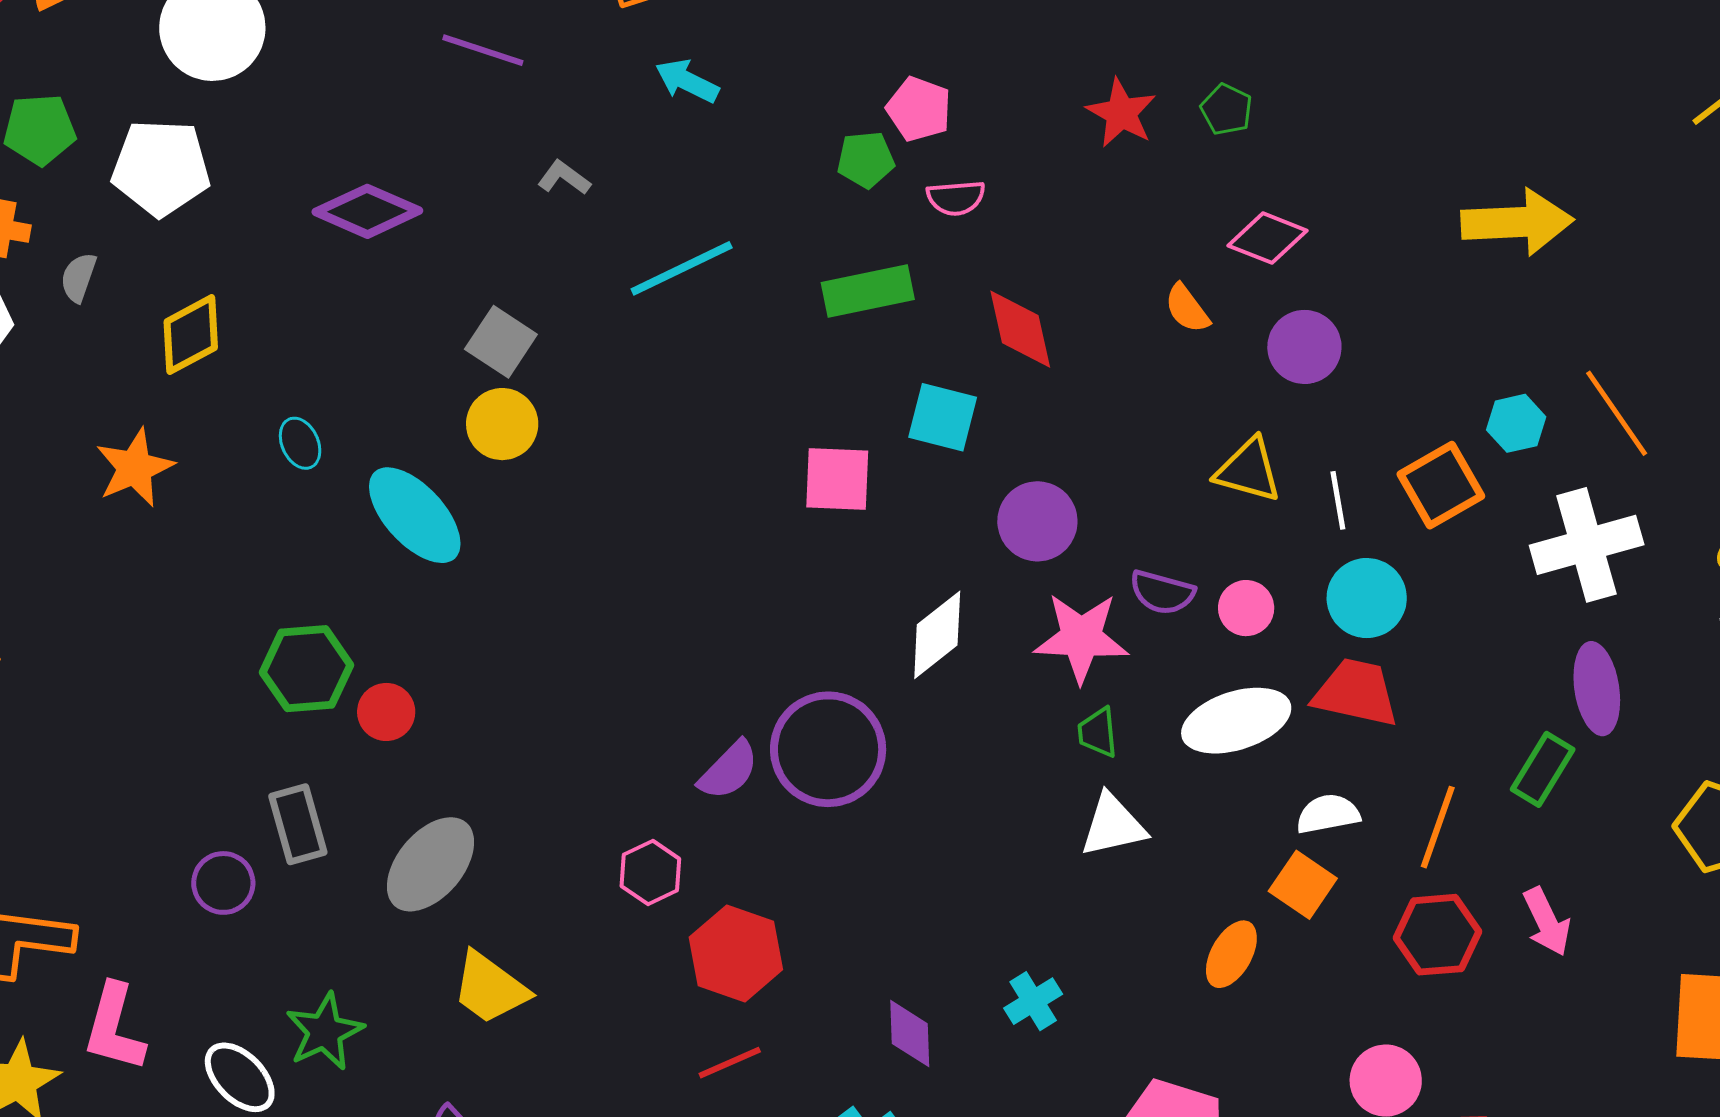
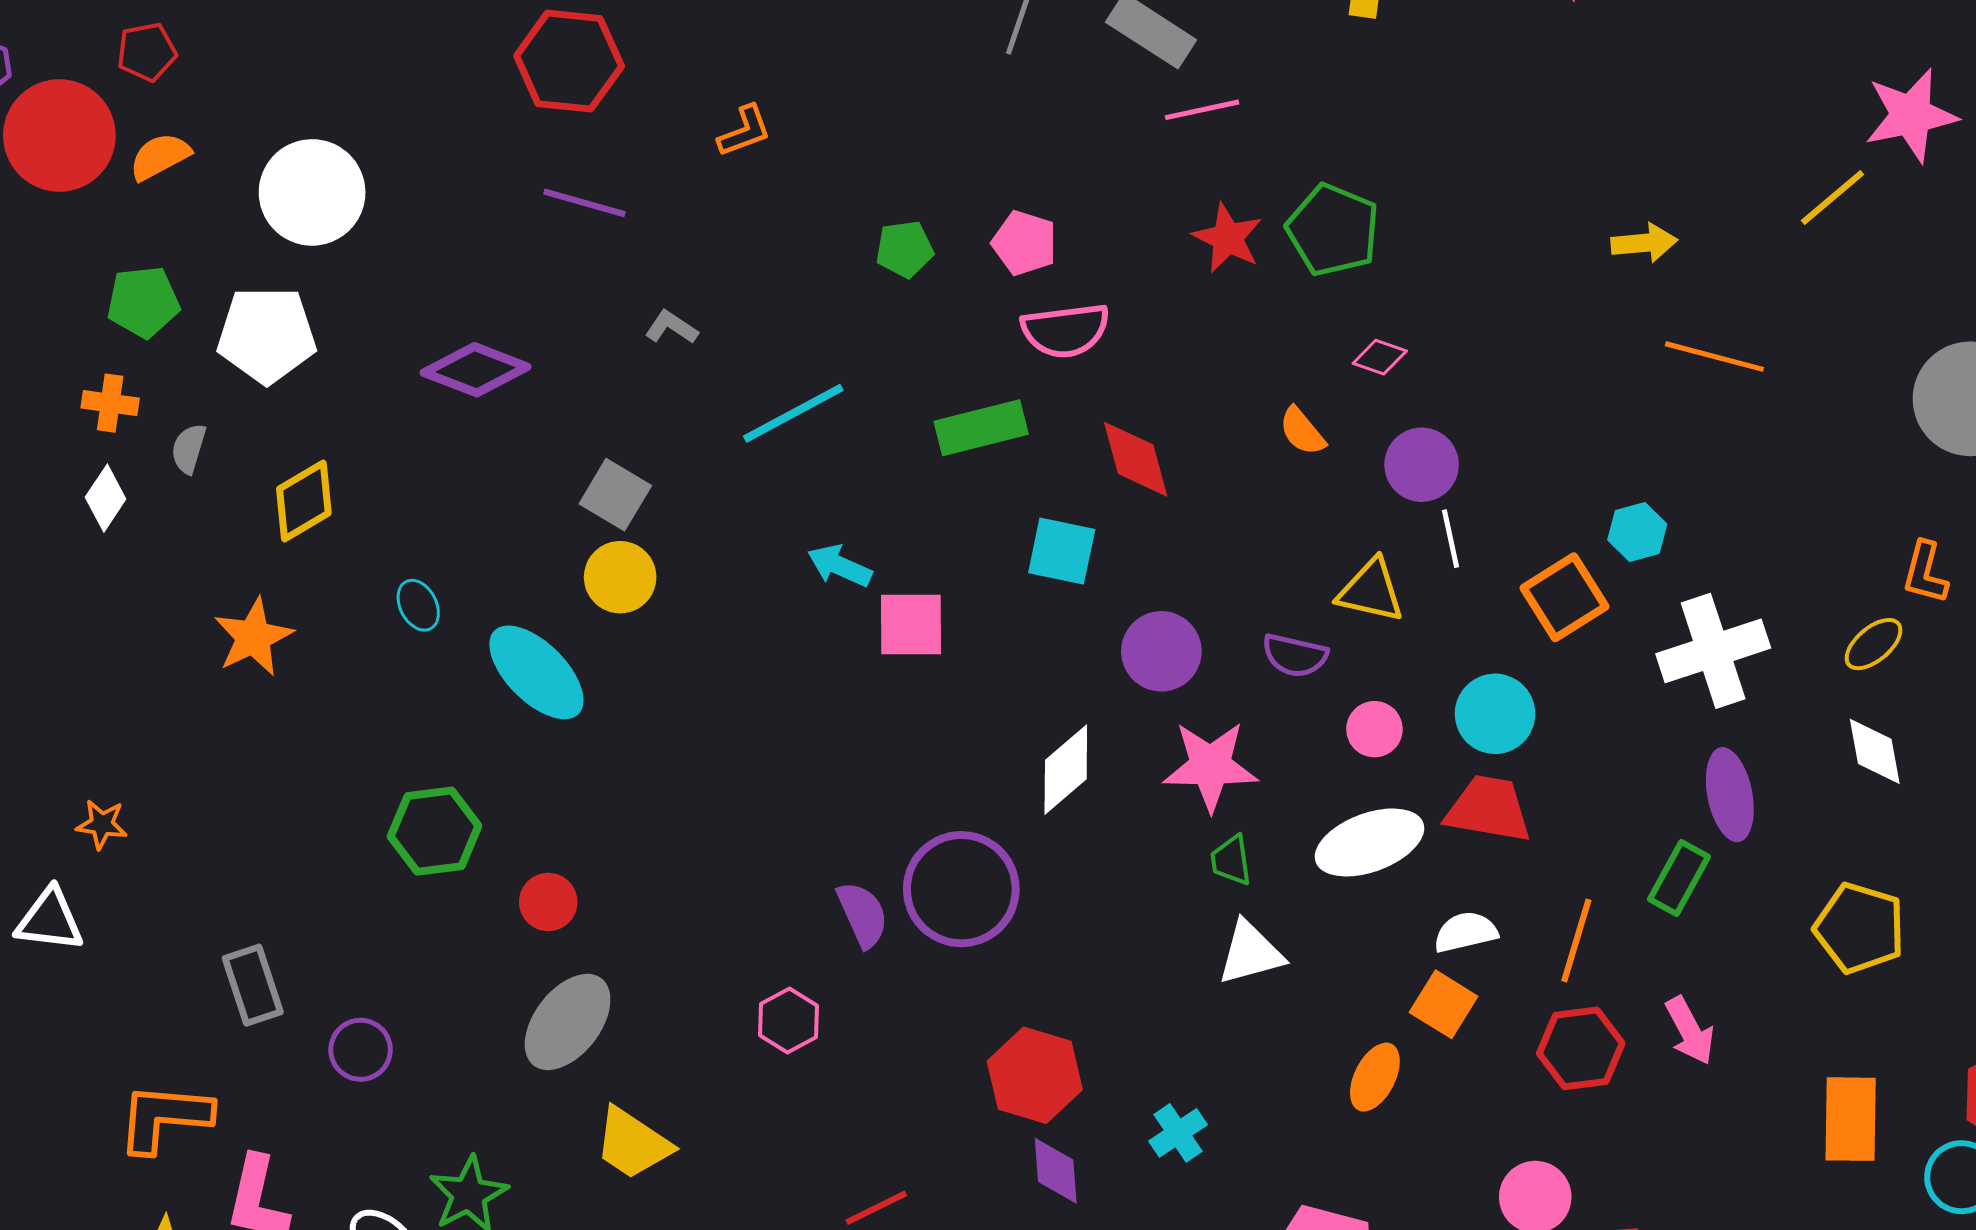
cyan arrow: (687, 81) -> (840, 566), moved
green pentagon: (1226, 110) -> (1333, 230), size x1.8
green pentagon: (866, 160) -> (905, 249), moved
pink semicircle: (956, 198) -> (1065, 330), size x1.5
yellow arrow: (1517, 222) -> (1644, 243), moved, size x0.6
pink diamond: (1267, 238) -> (1380, 357), size x0.7
orange line: (1617, 413) -> (1714, 357), moved, turned -38
pink square: (837, 479) -> (911, 625), moved
white line: (1338, 500) -> (1450, 539), moved
purple semicircle: (1162, 592) -> (1295, 655), moved
red circle: (386, 712) -> (548, 902), moved
purple semicircle: (729, 770) -> (862, 915), turned -66
gray rectangle: (298, 824) -> (253, 985), moved
red hexagon: (736, 953) -> (1035, 1075), moved

